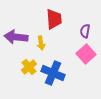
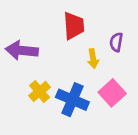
yellow arrow: (41, 43) -> (93, 59), moved
pink square: (86, 54) -> (112, 93), moved

